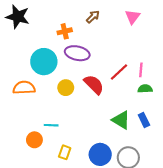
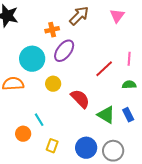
brown arrow: (93, 17) -> (79, 16), size x1.5
purple ellipse: (77, 53) -> (64, 51), turned -65
pink line: (141, 70) -> (129, 59), moved
red semicircle: (94, 85) -> (80, 99), moved
cyan line: (51, 125) -> (39, 120), turned 56

